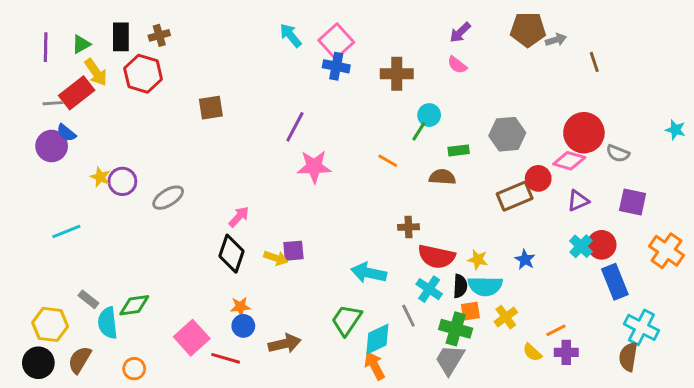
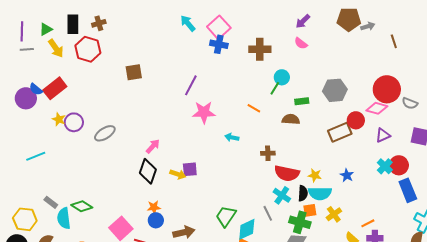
red rectangle: (77, 93) -> (55, 88), moved
gray line: (53, 103) -> (27, 49), moved
cyan arrow: (369, 273) -> (232, 137), moved, size x0.6
green diamond: (134, 305) -> (82, 206), turned 40

